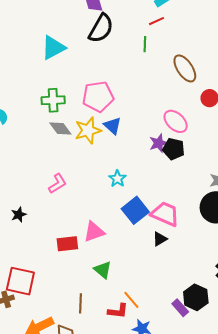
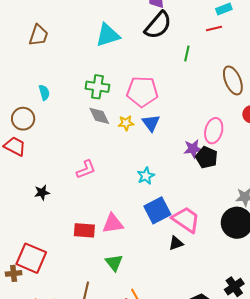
green line: (145, 44) -> (187, 53), moved
pink ellipse: (176, 121) -> (214, 131), turned 50
yellow star: (88, 130) -> (126, 123), size x0.6

